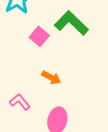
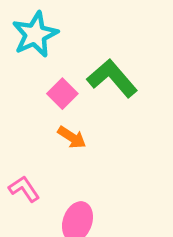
orange arrow: (51, 78) -> (72, 137), moved

